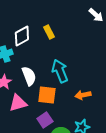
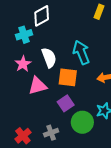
yellow rectangle: (49, 32) -> (99, 12), moved, turned 48

